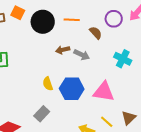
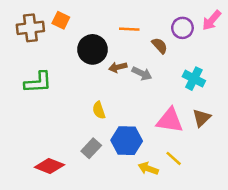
black circle: (43, 22) -> (92, 49), moved
blue hexagon: (72, 89) -> (127, 141), moved
brown triangle: (129, 118) -> (201, 118), moved

